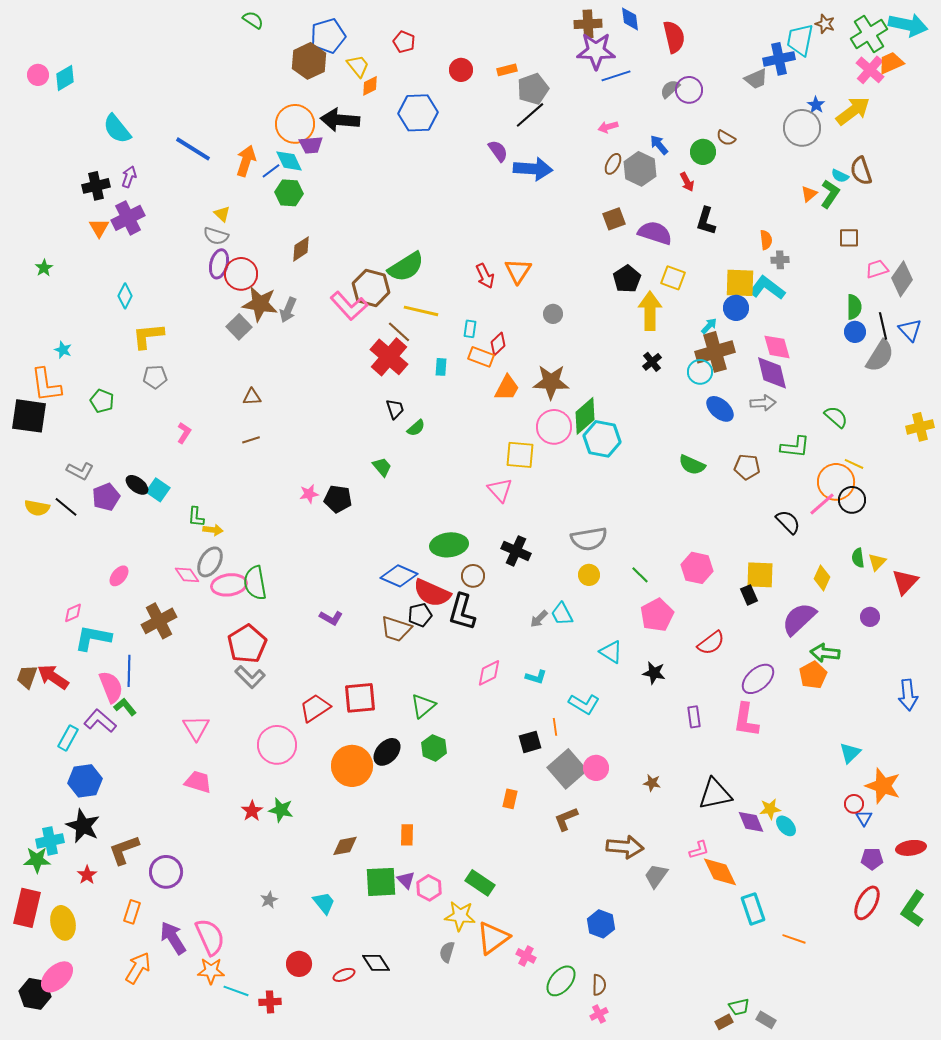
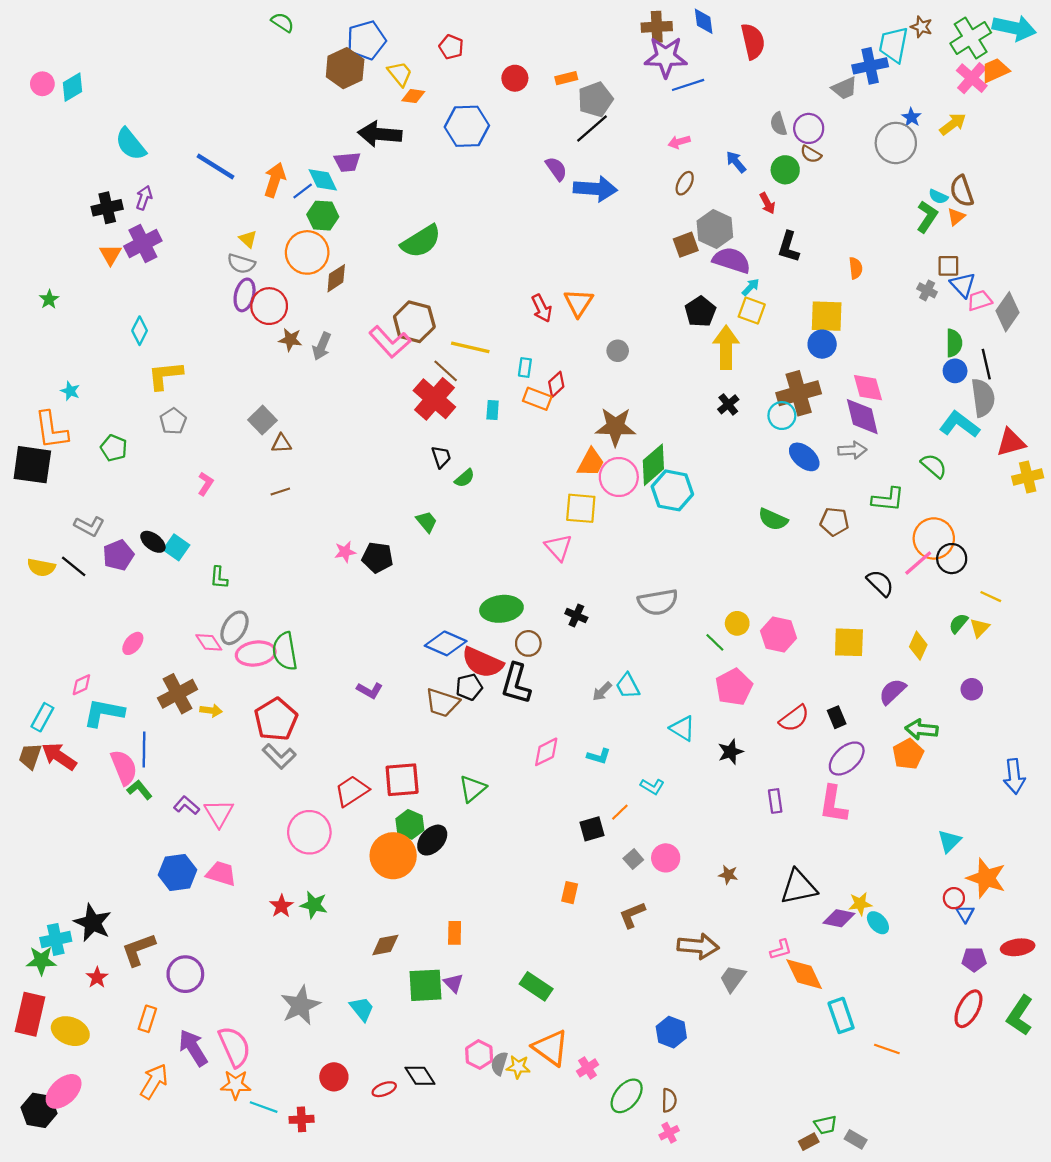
orange diamond: (370, 86) -> (413, 96), turned 35
gray semicircle: (670, 89) -> (779, 124), moved, turned -65
purple circle: (689, 90) -> (809, 128), moved
yellow arrow: (853, 111) -> (953, 124), size x0.7
orange circle: (295, 124) -> (307, 252), moved
gray hexagon: (640, 169) -> (715, 229), moved
orange triangle: (809, 194) -> (956, 217), moved
gray cross: (780, 260) -> (927, 290), moved, turned 30
green semicircle: (406, 267) -> (421, 241), moved
cyan L-shape: (767, 288) -> (959, 424), moved
brown star: (260, 304) -> (290, 340), size x0.6
cyan arrow: (709, 326) -> (751, 287), moved
gray square: (239, 327) -> (262, 420), moved
blue triangle: (910, 330) -> (963, 285), moved
gray semicircle: (880, 356) -> (983, 398), turned -40
gray pentagon: (155, 377) -> (173, 421), turned -30
orange trapezoid: (507, 388) -> (591, 462), moved
yellow line: (854, 464) -> (991, 597), moved
yellow arrow: (213, 530) -> (211, 710), moved
black cross: (516, 551) -> (576, 616), size x0.7
green semicircle: (858, 558) -> (958, 623), turned 48
yellow circle: (589, 575) -> (737, 623), moved
red triangle: (905, 582) -> (1011, 442), moved, turned 32
black rectangle: (749, 595) -> (837, 717), moved
purple semicircle: (799, 619) -> (892, 691), size x0.7
black star: (654, 673) -> (730, 752), turned -30
cyan L-shape: (584, 704) -> (652, 786), size x0.7
purple L-shape: (100, 721) -> (186, 805), moved, size x0.7
orange line: (555, 727) -> (620, 812), turned 54
cyan rectangle: (68, 738) -> (42, 717), moved
green hexagon: (434, 748) -> (410, 824), moved
gray square: (567, 769) -> (633, 859), size x0.5
blue hexagon: (85, 781) -> (178, 872), moved
purple diamond: (751, 822) -> (839, 918), turned -56
pink hexagon: (429, 888) -> (479, 1055), moved
gray star: (269, 900) -> (300, 1005), size x2.0
yellow star: (460, 916) -> (518, 1067), moved, size x0.7
yellow ellipse: (63, 923) -> (70, 1031), turned -56
orange triangle: (493, 938) -> (551, 1048), turned -48
pink cross: (526, 956) -> (587, 1068), turned 30

